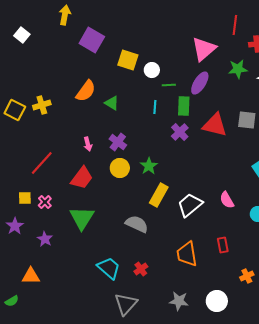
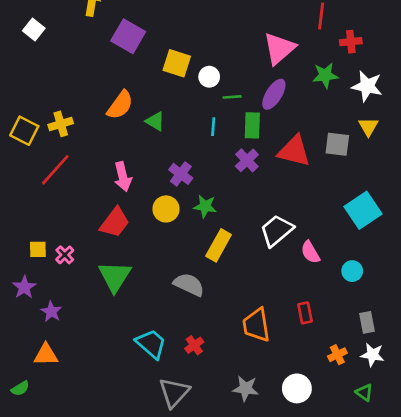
purple cross: (118, 142) -> (181, 174), moved
pink arrow: (88, 144) -> (123, 177), size x1.5
red line: (42, 163) -> (55, 170), moved
green star: (149, 166) -> (205, 206), turned -30
white trapezoid: (190, 205) -> (277, 231), moved
purple star: (45, 239) -> (51, 312), moved

